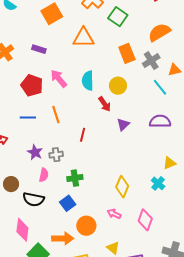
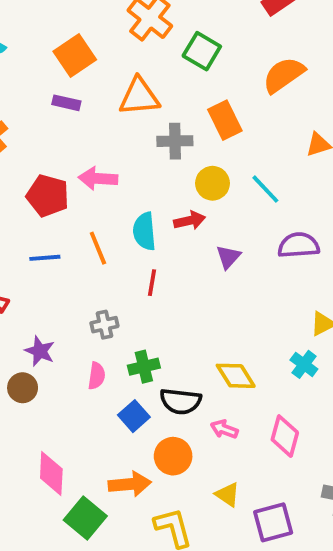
purple rectangle: (39, 49) -> (66, 103), moved
gray cross: (151, 61) -> (175, 141), moved, turned 36
pink arrow: (59, 79) -> (98, 179), turned -42
cyan semicircle: (88, 81) -> (144, 231), moved
cyan line: (160, 87) -> (265, 189), moved
red arrow: (105, 104) -> (190, 221), turned -63
purple star: (35, 152) -> (40, 351), moved
pink semicircle: (44, 175) -> (97, 376), moved
yellow diamond: (122, 187) -> (236, 376), turned -50
black semicircle: (34, 199) -> (181, 401), moved

